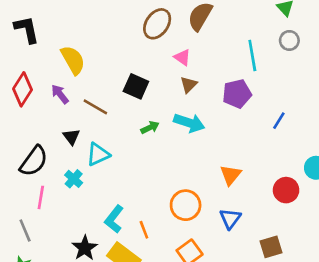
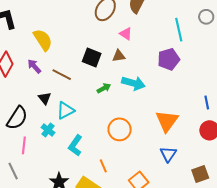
brown triangle: (189, 85) -> (119, 56), moved, turned 40
blue line: (279, 121) -> (207, 102), moved, turned -40
orange triangle: (231, 175) -> (167, 121), size x1.4
orange circle: (186, 205) -> (120, 129), moved
cyan L-shape: (114, 219) -> (75, 145), moved

